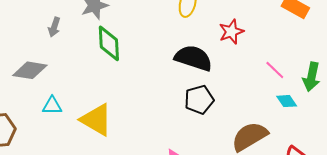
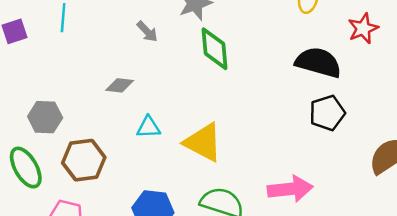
gray arrow: (54, 27) -> (147, 32), turned -60
gray diamond: (30, 70) -> (120, 85), size x0.7

